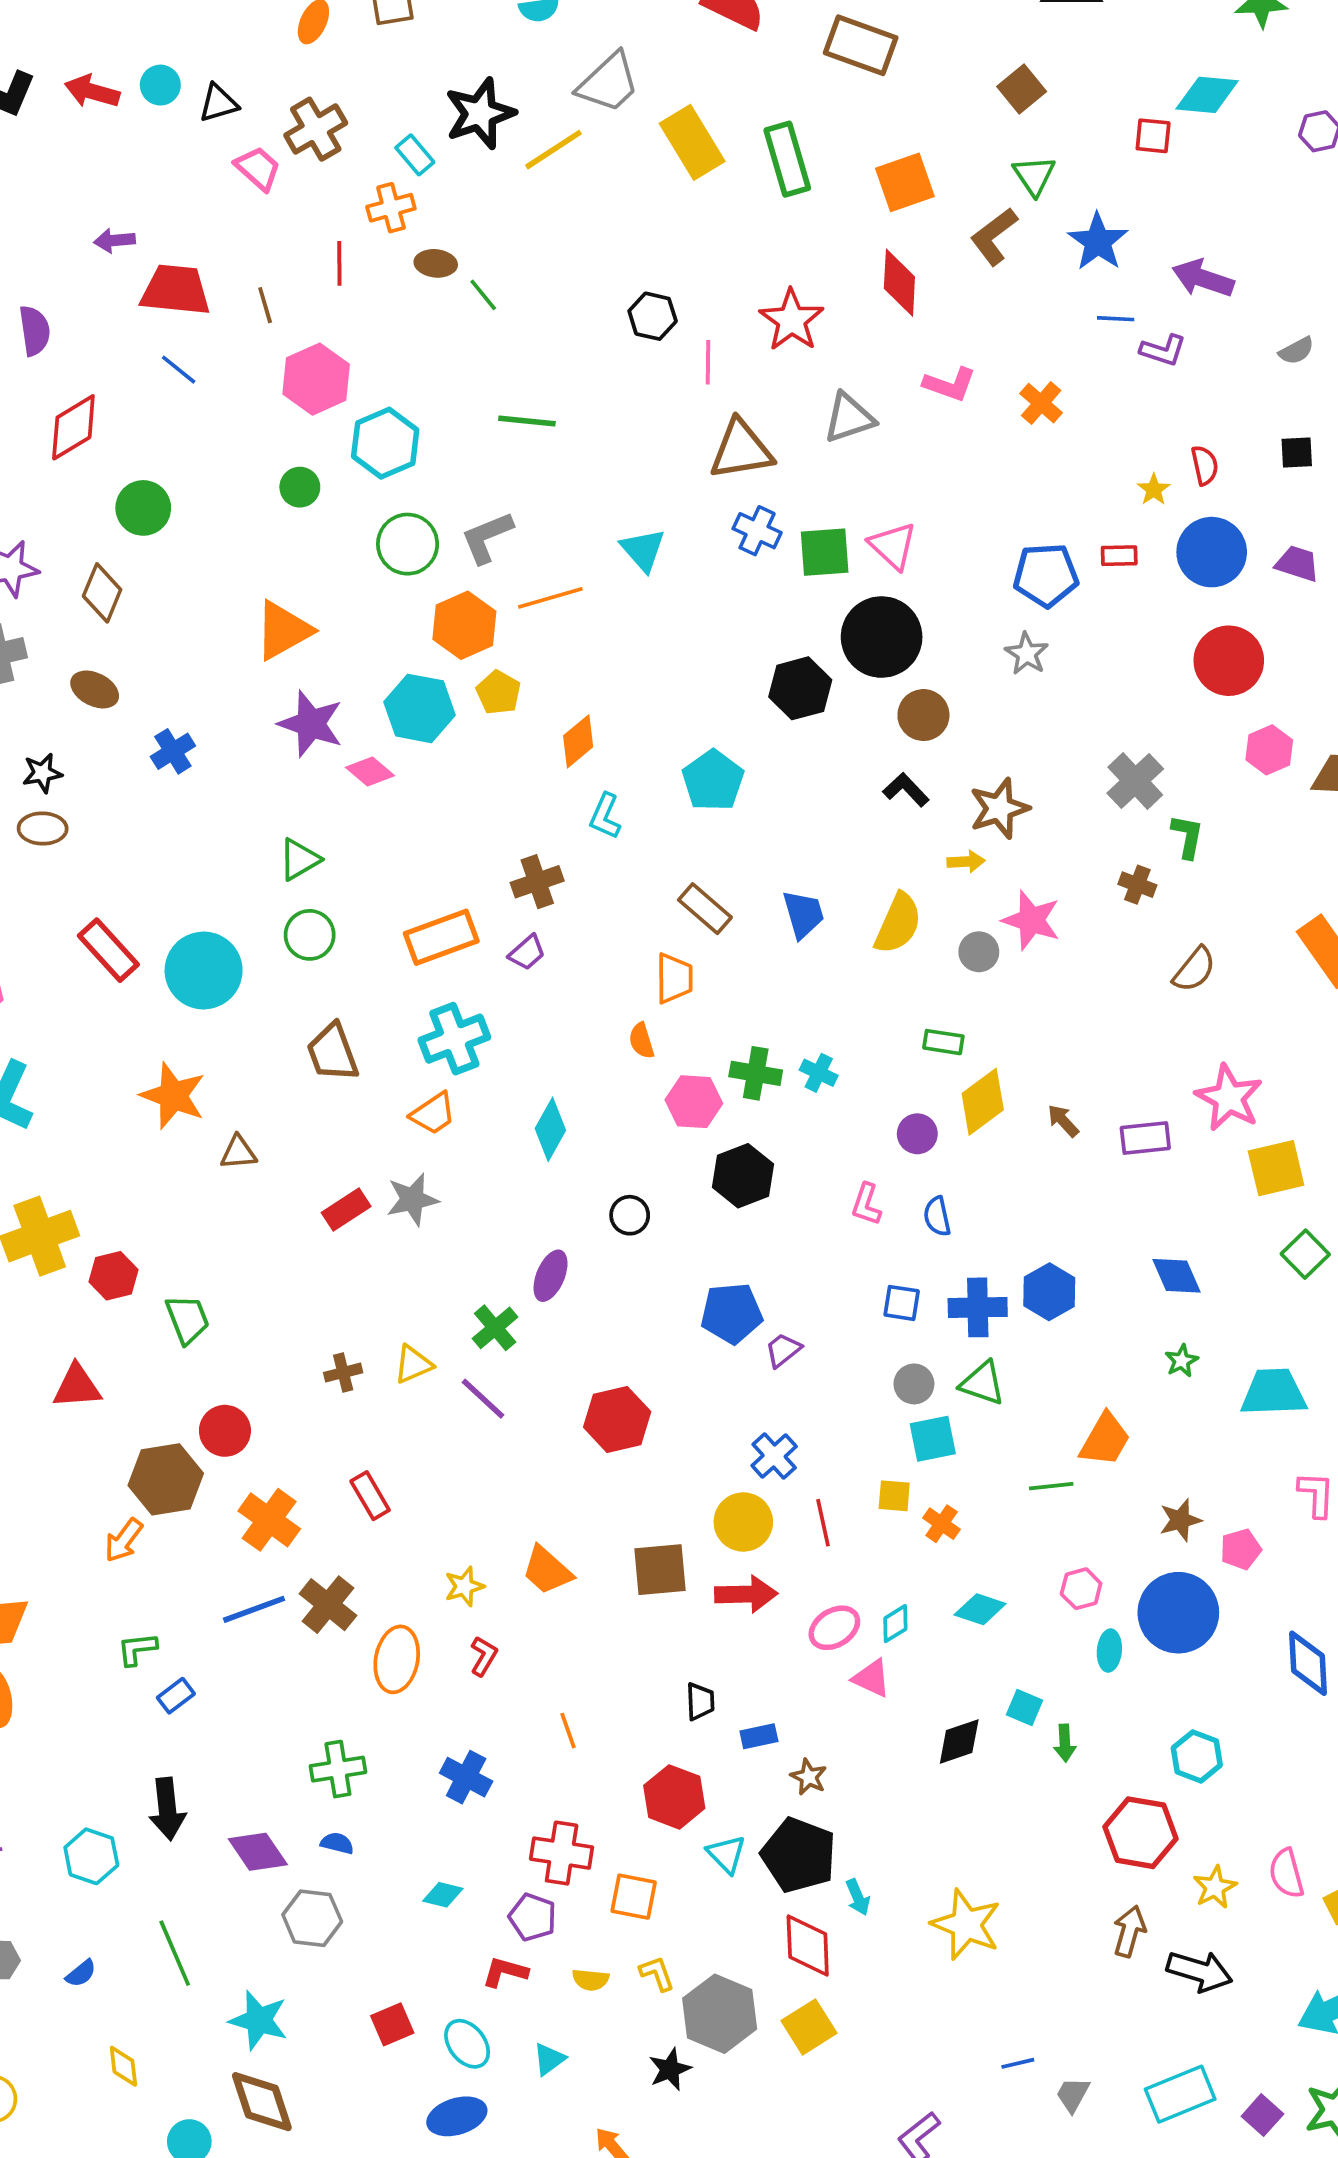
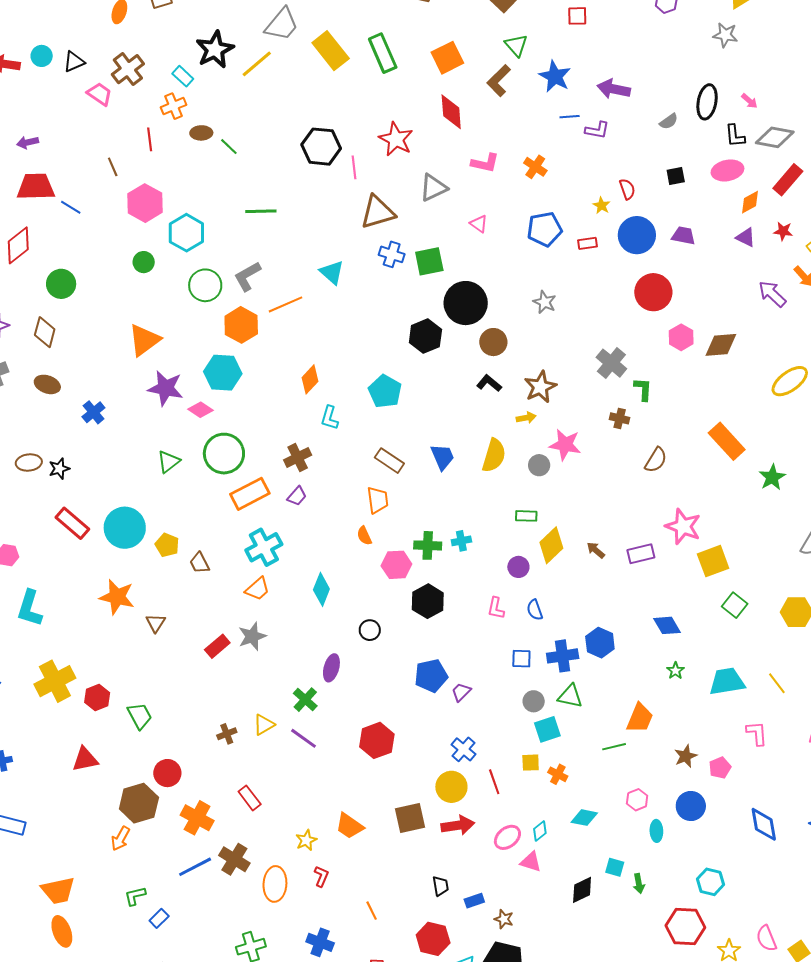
red trapezoid: (176, 290) -> (36, 187), moved
black hexagon: (653, 316) -> (321, 147), size x1.5
pink triangle: (893, 546) -> (479, 224), moved, size x0.7
blue pentagon: (1046, 575) -> (545, 229), moved
yellow pentagon: (498, 692) -> (167, 545), moved
black star: (42, 773) -> (59, 469), moved
green circle: (310, 935) -> (224, 454), moved, size x1.5
brown trapezoid: (333, 1053) -> (200, 563), size x0.7
cyan cross: (819, 1073) -> (461, 541), turned -30
brown triangle: (238, 1152) -> (156, 623), turned -45
blue circle: (1178, 1613) -> (691, 806), size x0.7

